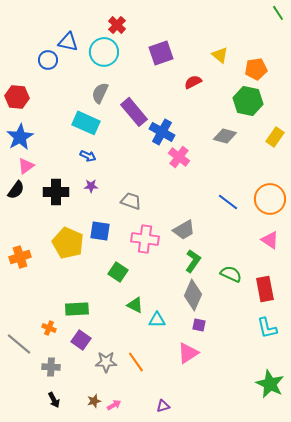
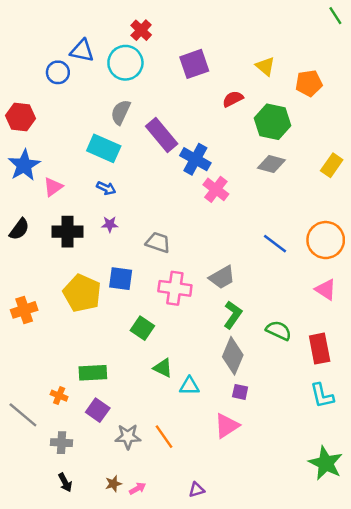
green hexagon: (248, 101) -> (273, 122), moved
pink triangle: (26, 166) -> (53, 187), moved

